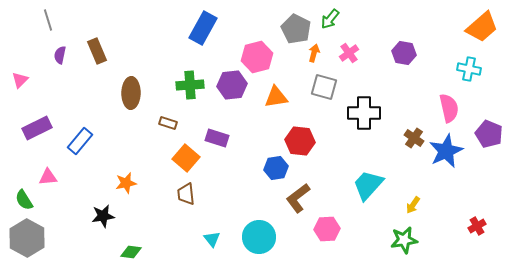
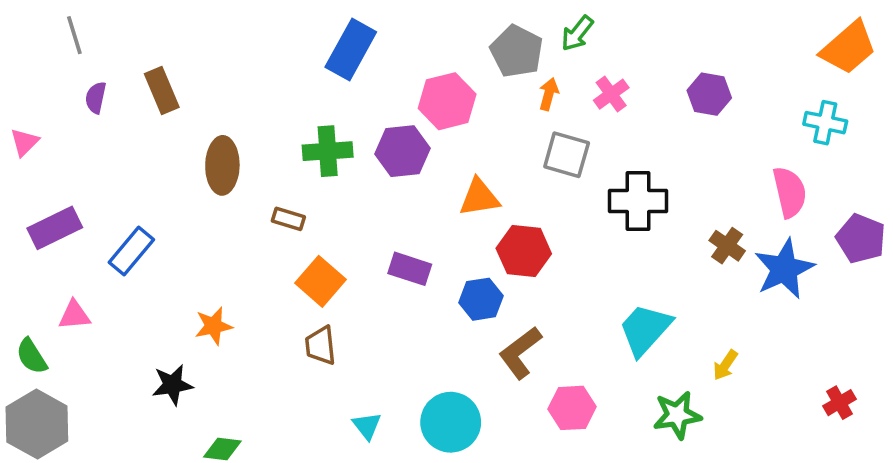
orange triangle: (276, 97) -> (479, 197), moved
purple rectangle: (217, 138) -> (410, 269), moved
green star: (404, 240) -> (677, 415), moved

